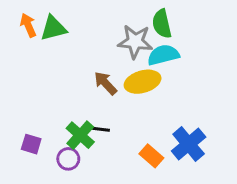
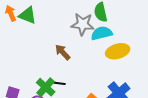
green triangle: (53, 28) -> (28, 15), turned 36
yellow ellipse: (143, 82) -> (118, 51), moved

